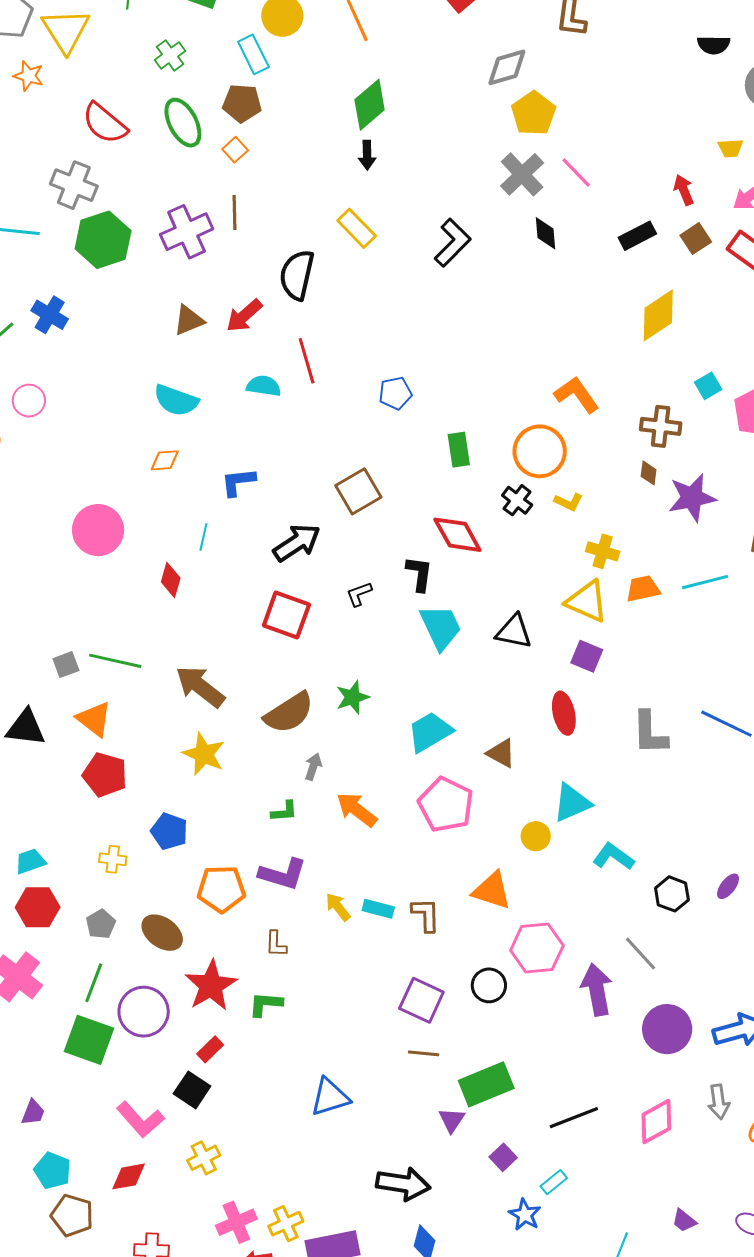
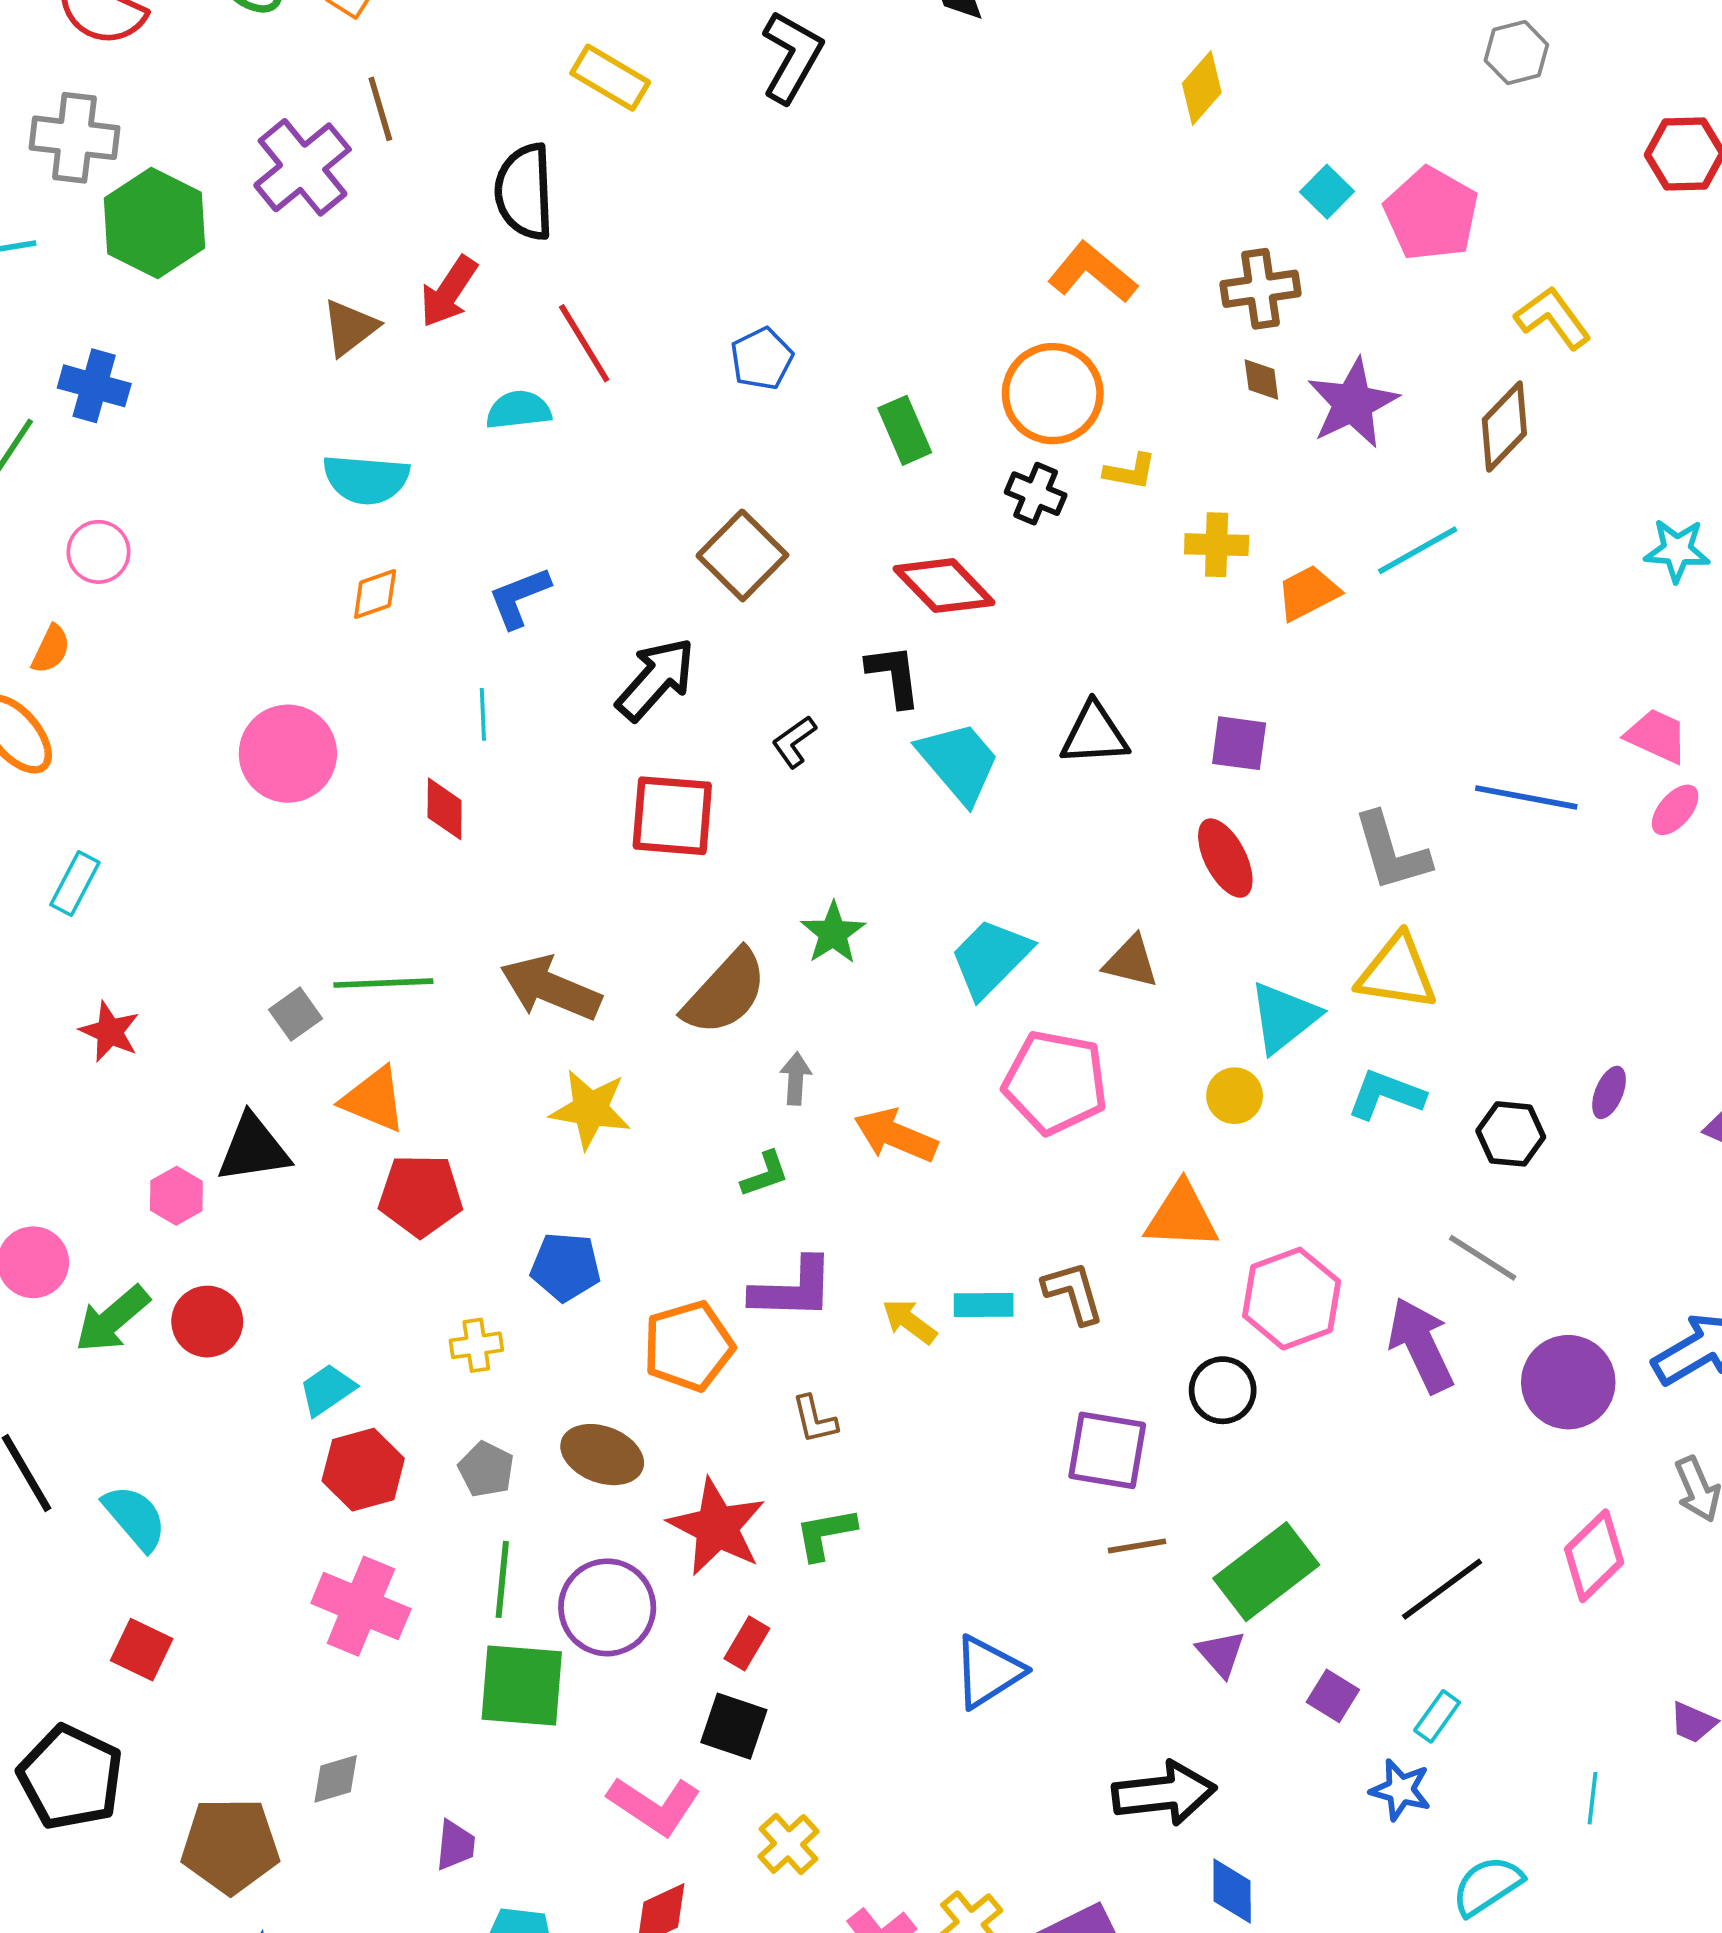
yellow diamond: (658, 315) -> (1202, 88), size x0.7
yellow triangle: (587, 601) -> (1397, 972), moved

